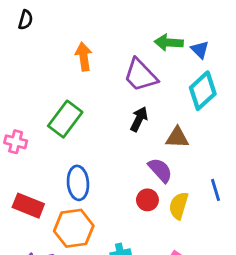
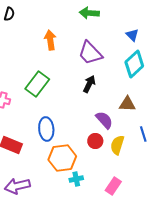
green arrow: (169, 43) -> (89, 13), moved
brown triangle: (177, 138) -> (127, 104), moved
orange hexagon: (74, 228) -> (62, 158), moved

